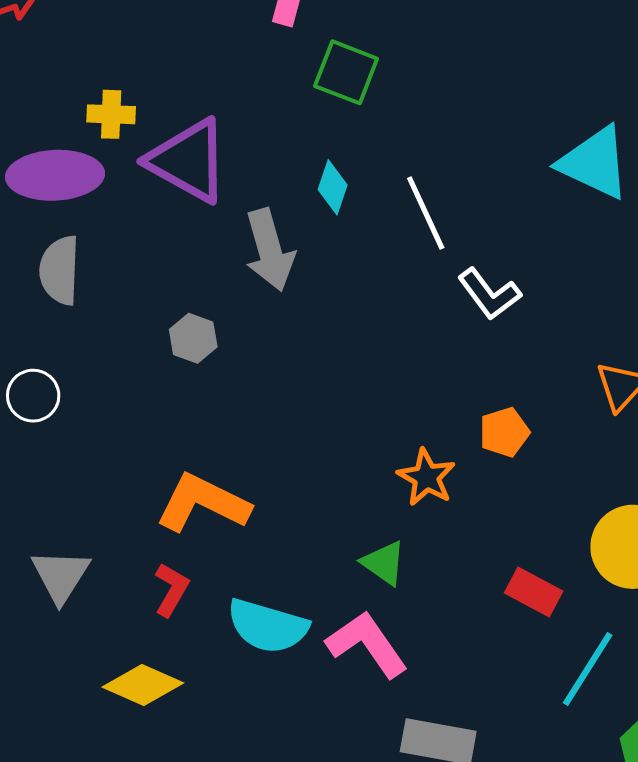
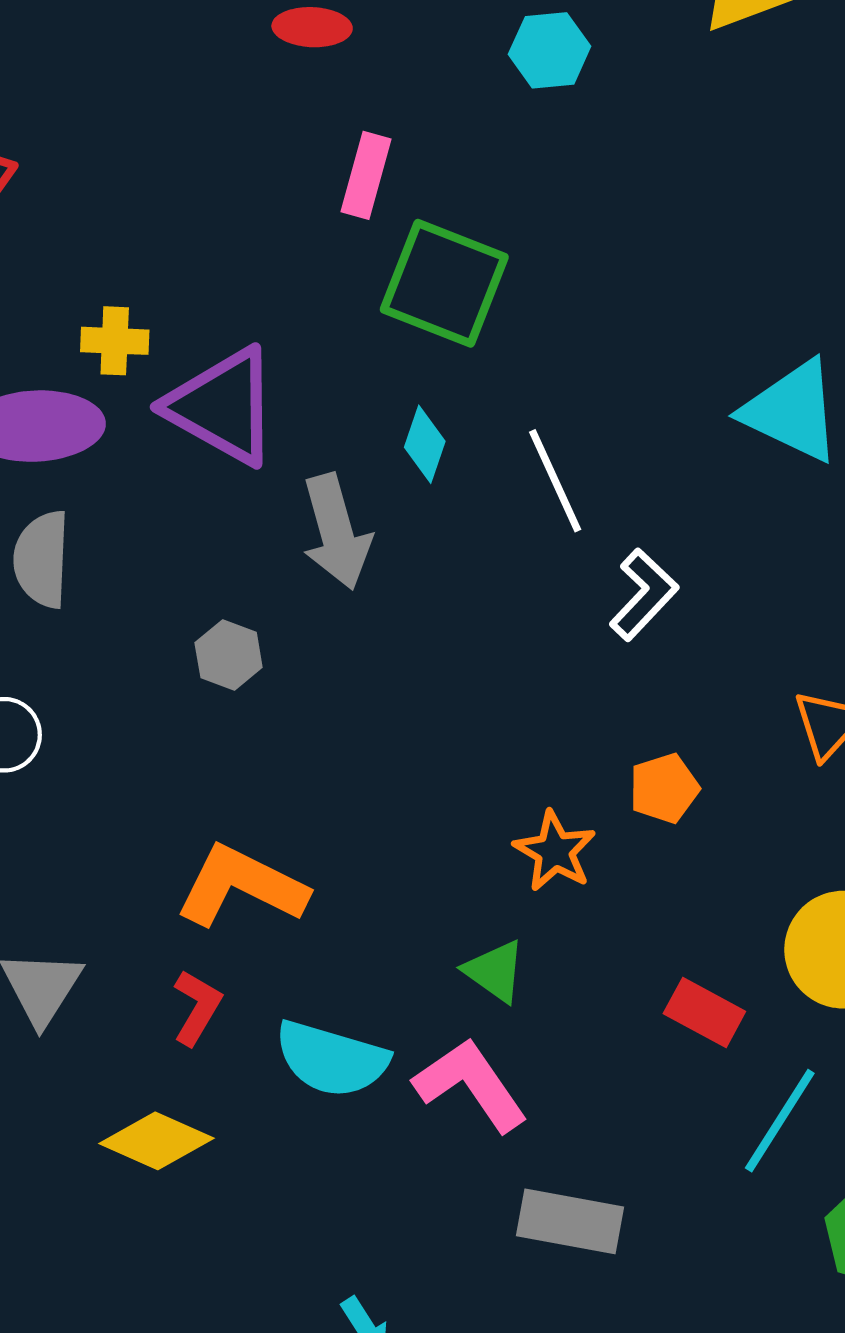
green square: (346, 72) -> (444, 283), size x1.4
white L-shape: (489, 294) -> (644, 595), turned -100

